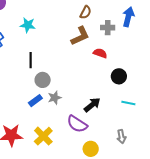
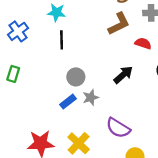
black line: (31, 60) -> (62, 40), moved
black arrow: (92, 105) -> (123, 75), moved

